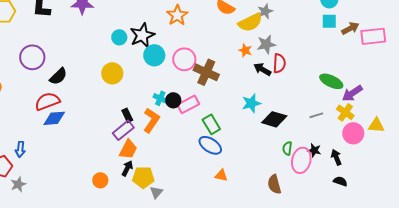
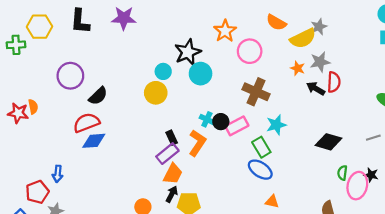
cyan circle: (119, 37) -> (163, 71), moved
pink circle: (184, 59) -> (250, 51), moved
cyan star: (251, 103) -> (276, 125), moved

